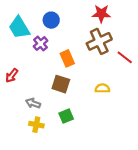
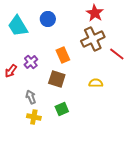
red star: (101, 14) -> (95, 13), turned 30
purple cross: (41, 44) -> (31, 62), moved
gray arrow: (33, 103) -> (31, 97), turned 48

